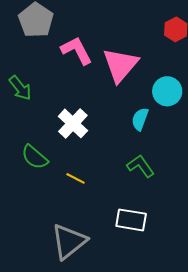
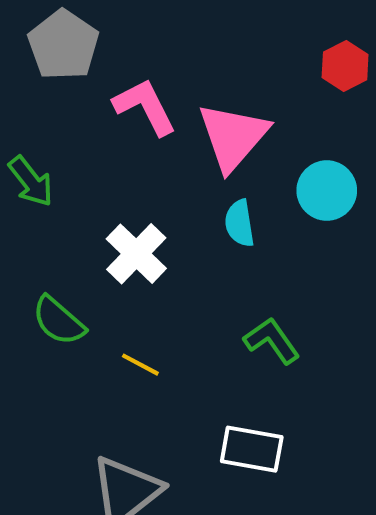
cyan semicircle: (140, 119) -> (240, 223), moved, turned -30

